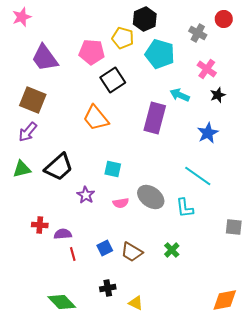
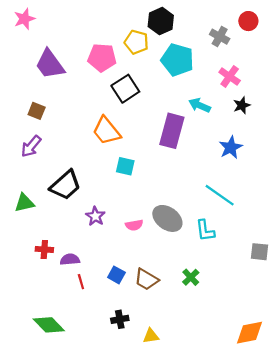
brown square: (33, 100) -> (37, 111), size x0.6
green triangle: (22, 169) -> (24, 203), moved
cyan square: (113, 169) -> (125, 166), moved
blue square: (105, 248) -> (116, 275), turned -35
green diamond: (62, 302) -> (49, 325), moved
yellow triangle: (136, 303) -> (151, 336), turned -35

